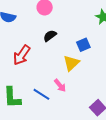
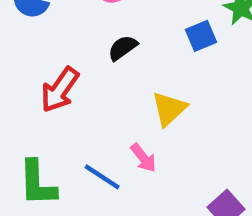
blue square: (83, 45) -> (201, 36), moved

